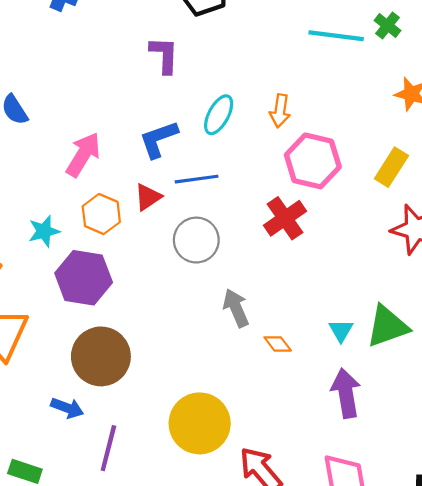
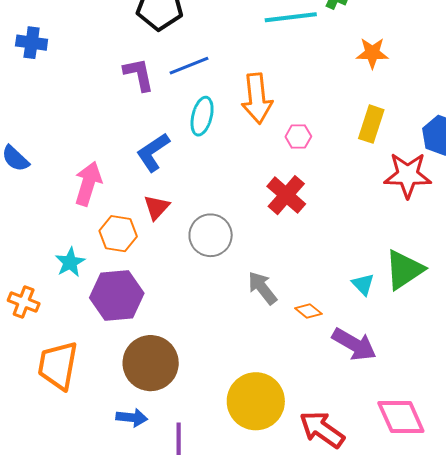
orange arrow: (280, 111) -> (257, 98), size x1.6
pink hexagon: (313, 161) -> (298, 136), size x0.5
blue line: (197, 179) -> (189, 66), moved
purple arrow: (346, 393) -> (354, 344), moved, turned 144

